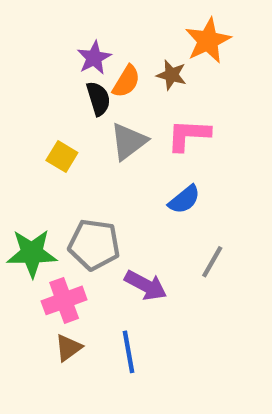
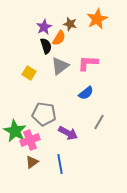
brown star: (171, 75) -> (70, 24), moved
green star: (32, 253) -> (15, 131), moved, turned 30

